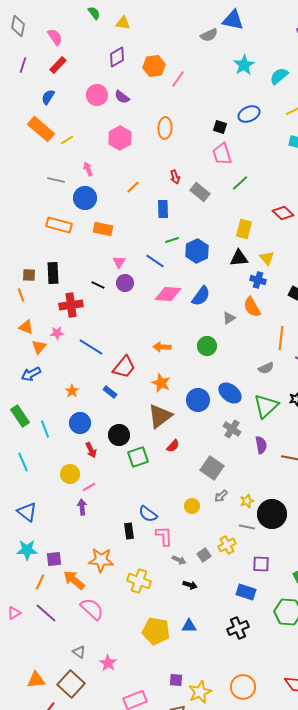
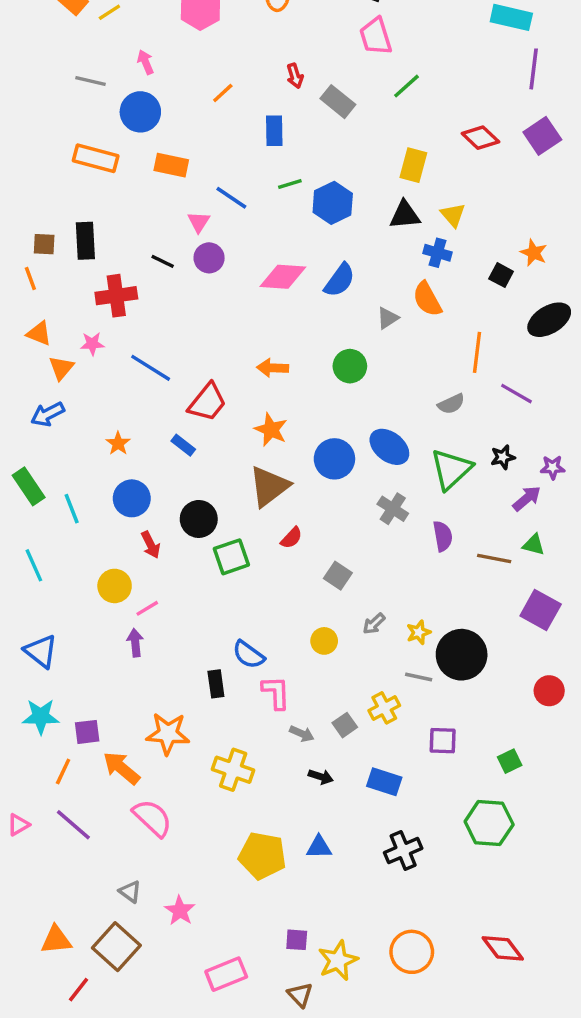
blue line: (155, 261) -> (231, 198), moved
gray square: (212, 468) -> (338, 576), moved, size x0.7
blue rectangle: (246, 592) -> (384, 782), moved

